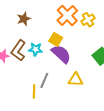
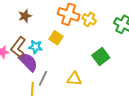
orange cross: (67, 15) -> (69, 14), turned -30
yellow cross: (88, 20) -> (89, 19), turned -32
purple semicircle: (61, 54) -> (28, 62), moved

